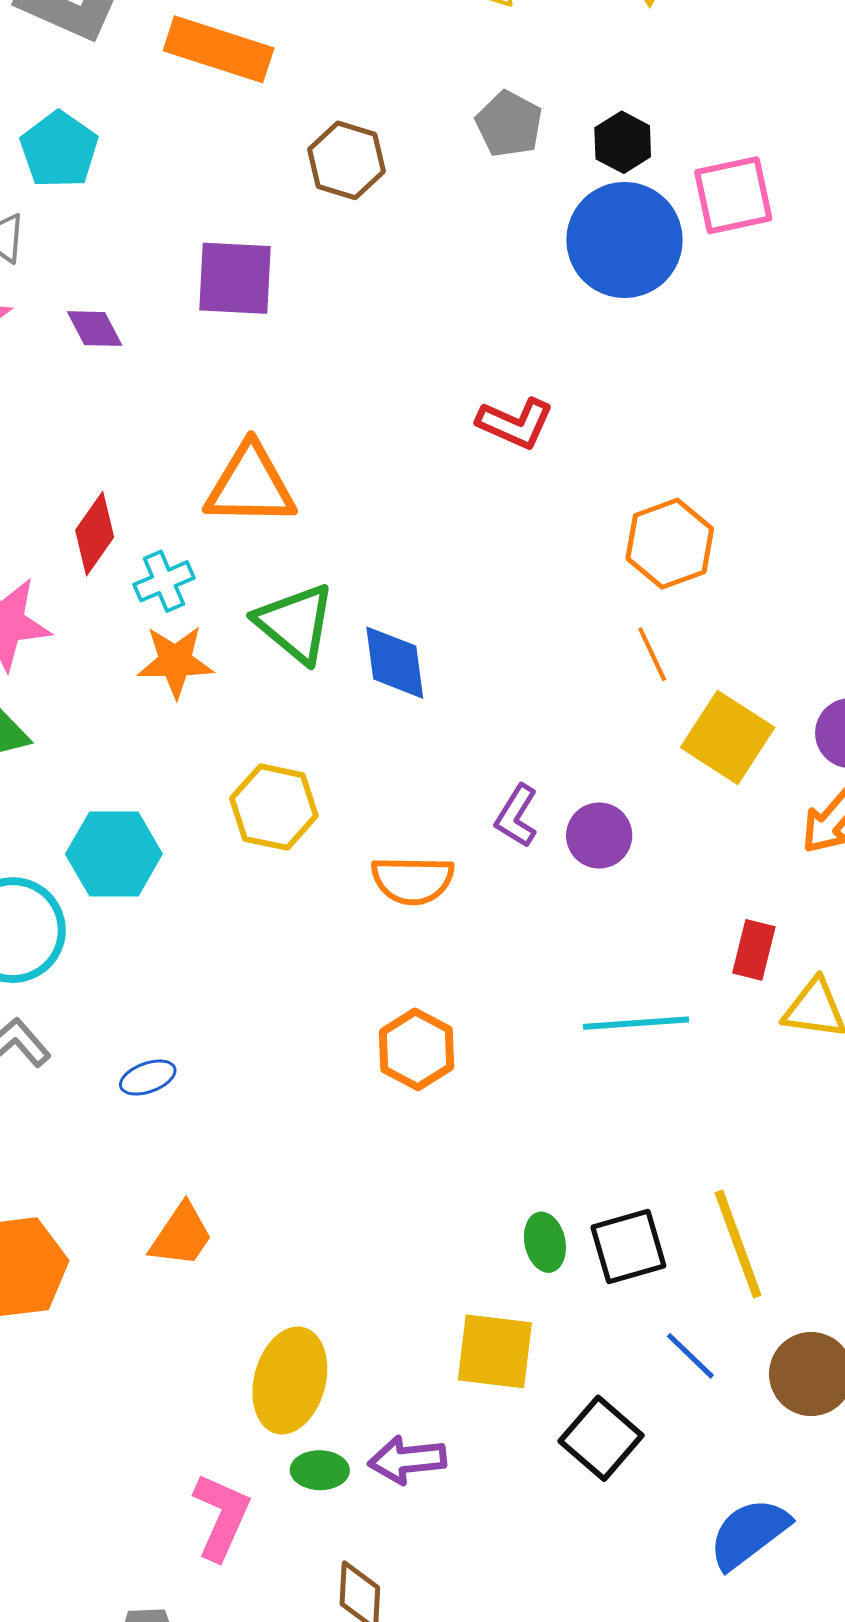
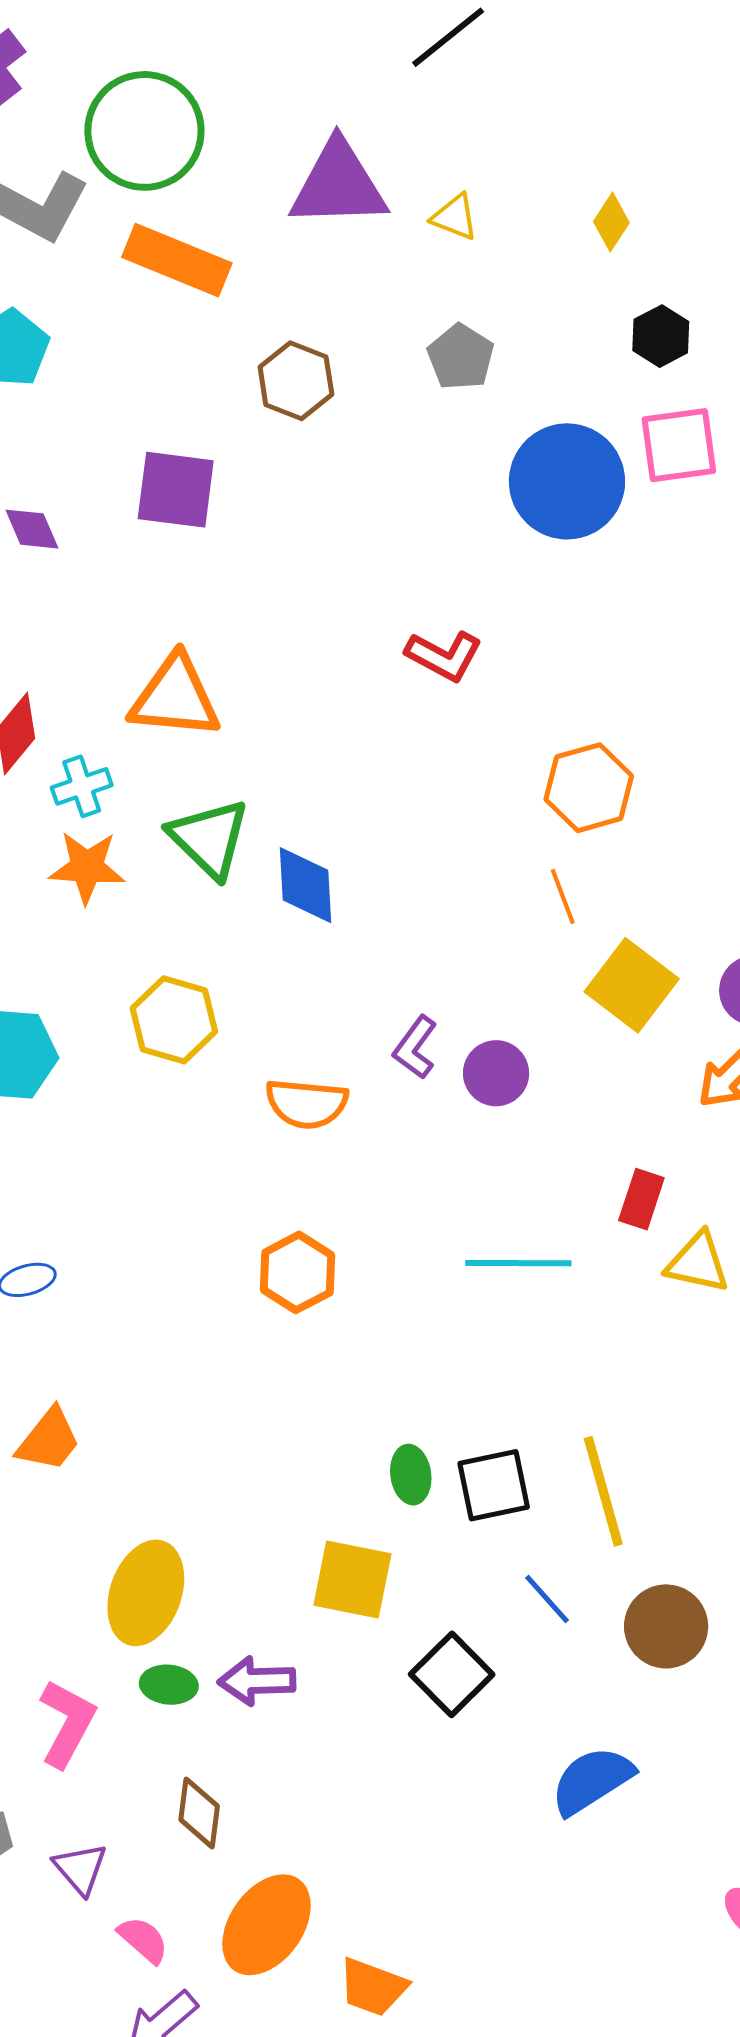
black hexagon: (623, 142) -> (661, 336), moved

